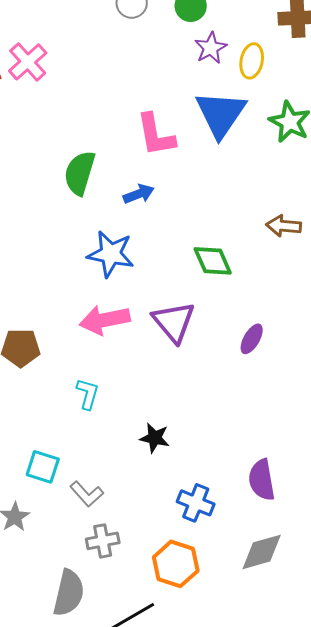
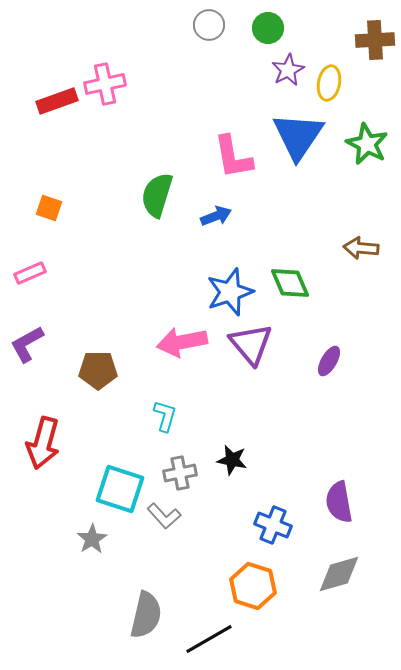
pink cross: (28, 62) -> (105, 84), turned 30
blue star: (111, 254) -> (230, 292), moved, turned -30
cyan square: (43, 467) -> (120, 489), size x1.4
gray cross: (103, 541) -> (180, 473), moved

